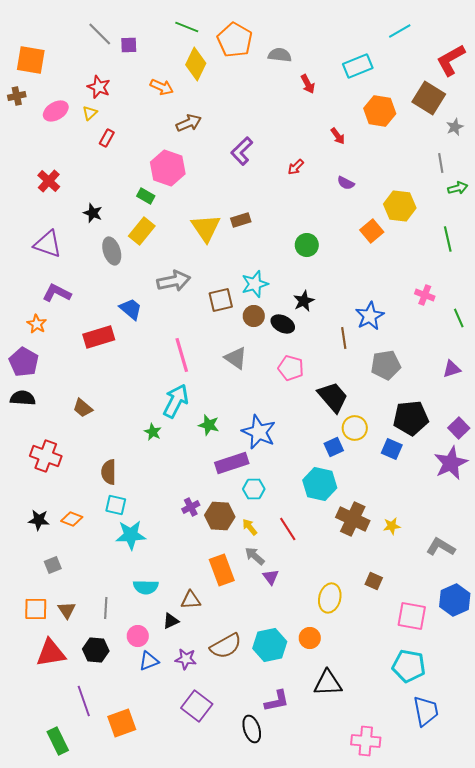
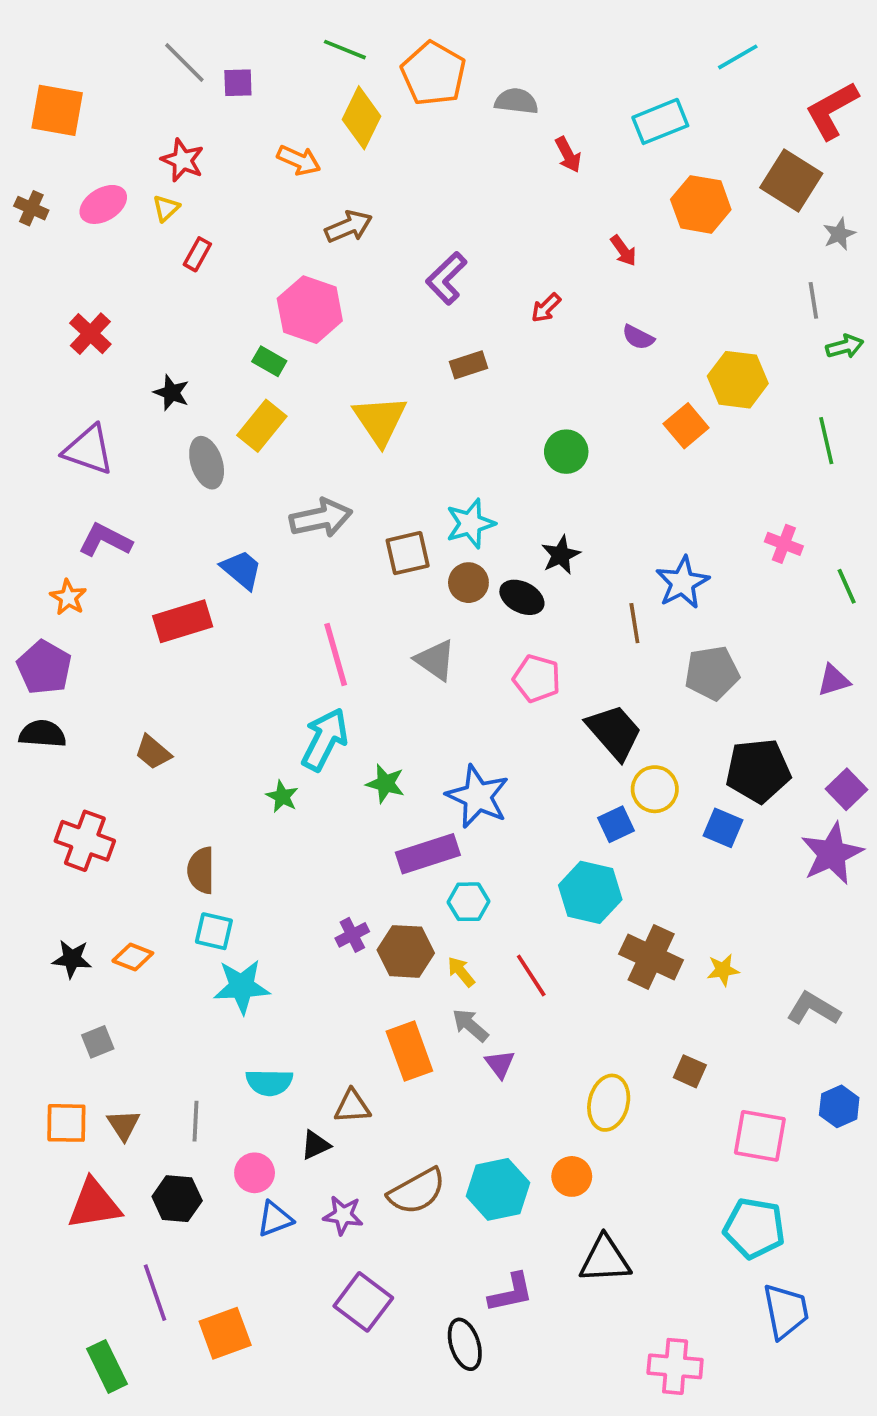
brown cross: (17, 96) -> (31, 208), moved, turned 36
brown rectangle: (241, 220) -> (468, 365), moved
blue hexagon: (455, 600) -> (839, 1106), size x0.7

